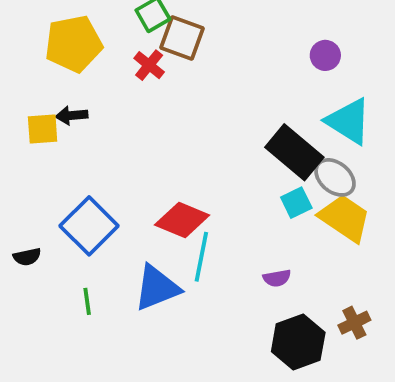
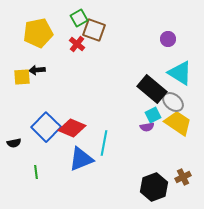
red diamond: (182, 220) -> (72, 128), moved
purple semicircle: (277, 278) -> (147, 127), moved
green line: (87, 301) -> (36, 172), moved

